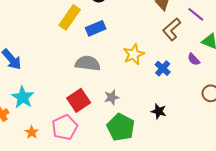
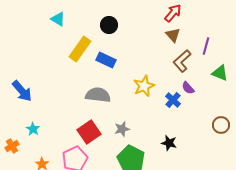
purple line: (196, 14) -> (206, 46), turned 66
blue rectangle: (96, 28) -> (106, 60), turned 48
purple semicircle: (194, 59) -> (188, 88), moved
cyan star: (23, 97) -> (33, 129), size x0.6

